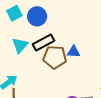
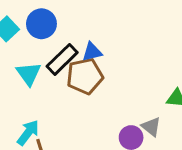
blue triangle: (74, 52) -> (92, 52), moved

